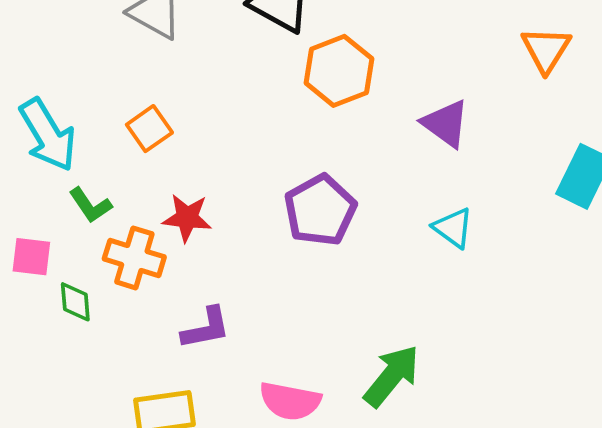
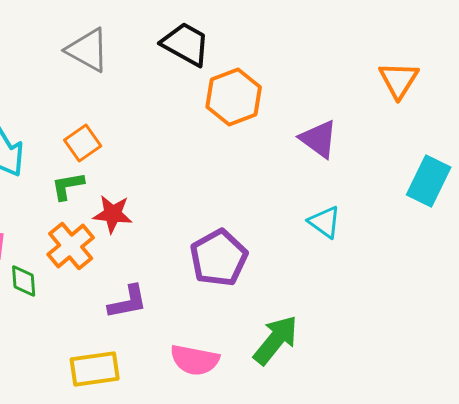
green L-shape: (90, 205) -> (68, 186), moved, turned 114
purple pentagon: (320, 210) -> (219, 258), moved
orange cross: (134, 258) -> (71, 246), turned 33

